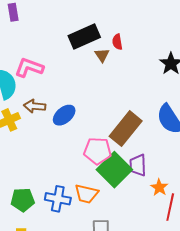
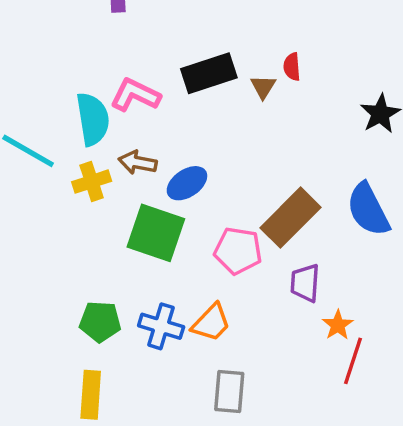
black rectangle: (84, 36) -> (209, 73), moved
green square: (114, 170) -> (156, 233), moved, turned -32
orange trapezoid: (86, 194) -> (211, 323), turned -65

